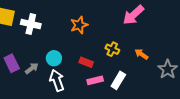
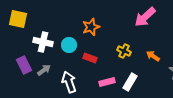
white cross: (31, 24) -> (43, 42), moved
cyan circle: (54, 58) -> (69, 45), moved
red rectangle: (86, 62) -> (90, 58), moved

